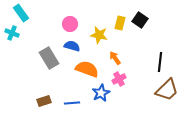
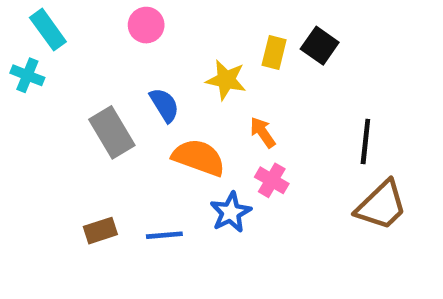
pink circle: (70, 24) -> (146, 25), moved
blue semicircle: (72, 46) -> (164, 105), turned 42
pink cross: (119, 79) -> (272, 180), turned -32

